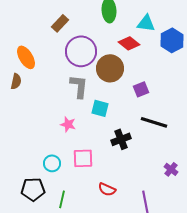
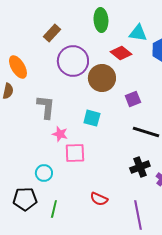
gray L-shape: (79, 86) -> (46, 107), moved
black cross: (121, 139) -> (140, 167), moved
pink square: (83, 158) -> (75, 153), moved

